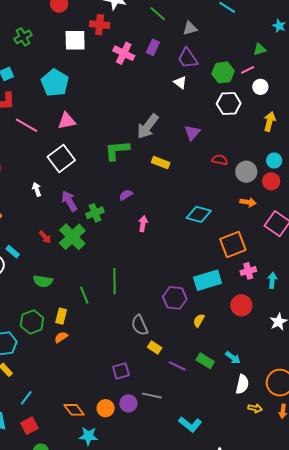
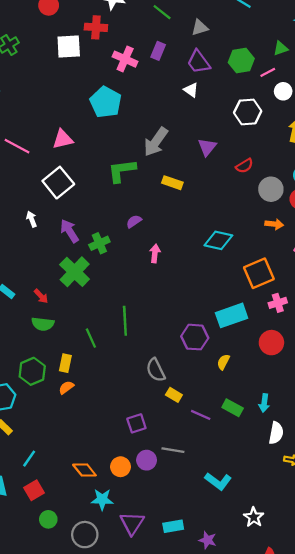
green hexagon: (223, 72) -> (241, 61), moved
cyan pentagon: (55, 83) -> (106, 102), moved
red semicircle: (220, 160) -> (244, 166), moved, turned 140
red arrow: (45, 237) -> (41, 296), moved
cyan arrow: (233, 358) -> (264, 403), turned 63

